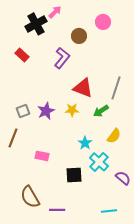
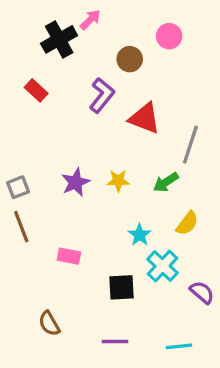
red triangle: (83, 88) -> (144, 118), moved
gray square: (23, 111) -> (18, 187), moved
brown line: (13, 138) -> (21, 227), turned -42
brown semicircle: (30, 197) -> (49, 323), size x0.7
purple line: (57, 210) -> (115, 342), moved

